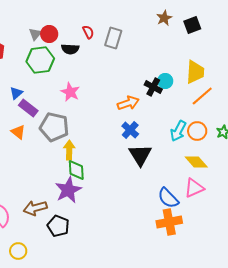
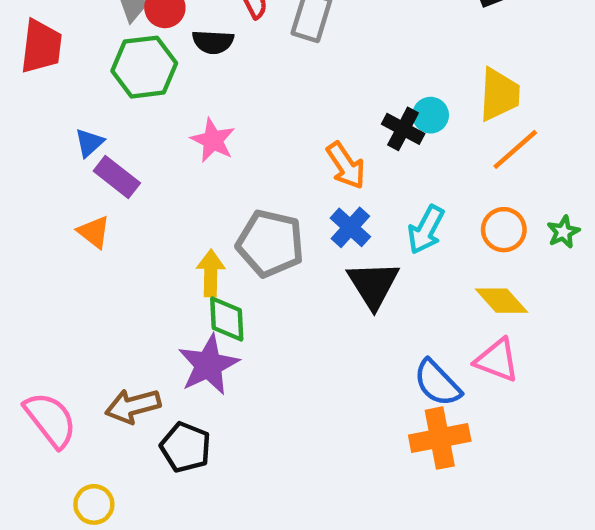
orange arrow: (128, 103) -> (346, 166), turned 75
gray pentagon: (54, 127) -> (270, 243), moved
cyan arrow: (178, 131) -> (426, 230), moved
pink triangle: (194, 188) -> (497, 360), turned 45

